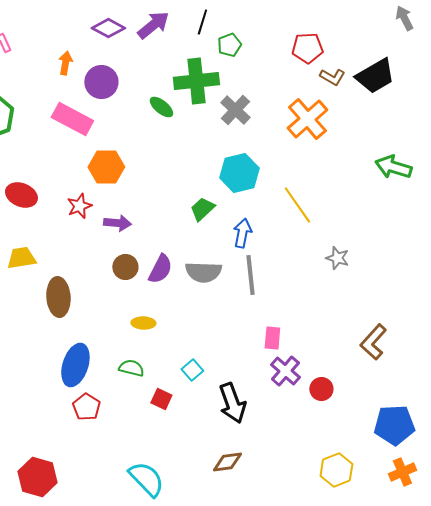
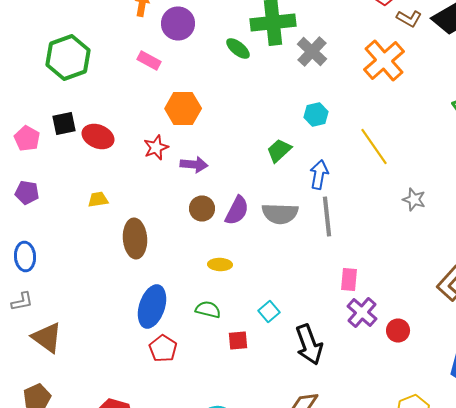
pink rectangle: (72, 119) -> (149, 60), size x0.6
cyan hexagon: (239, 173) -> (316, 114), size x0.6
yellow trapezoid: (21, 258) -> (98, 200), size x0.7
red square: (161, 399) -> (238, 340), turned -30

